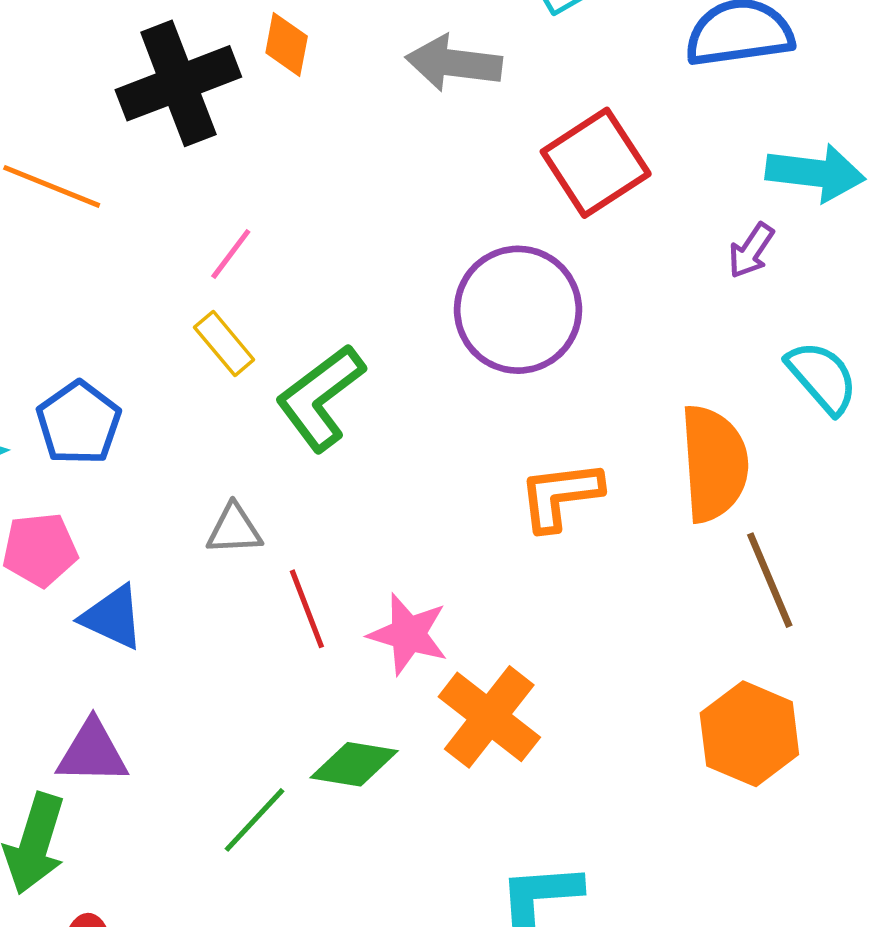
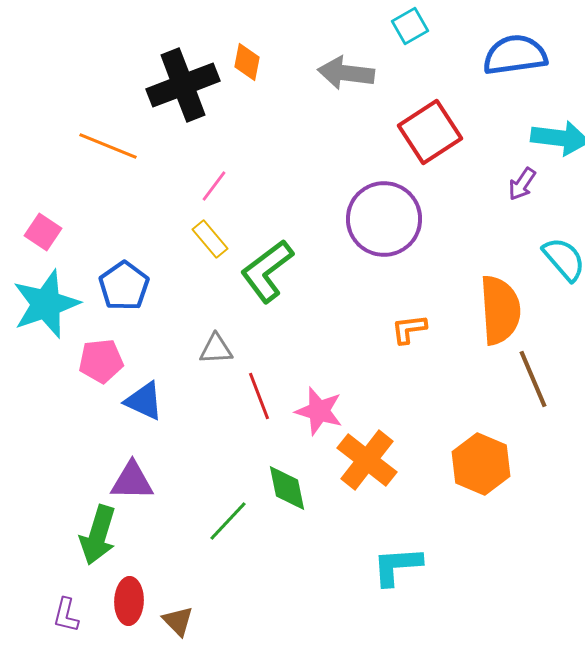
orange L-shape: (560, 496) -> (409, 329), size x0.7
orange hexagon: (749, 734) -> (481, 464), moved
green diamond: (354, 764) -> (287, 488), turned 69

